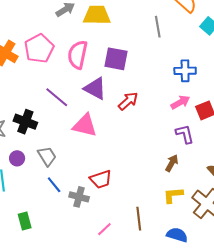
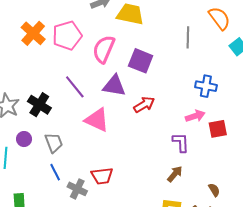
purple triangle: (95, 88) -> (114, 86), turned -30
purple L-shape: (185, 134) -> (181, 142), moved

